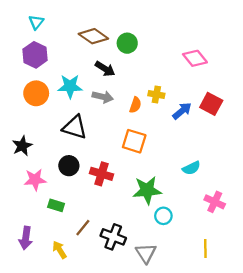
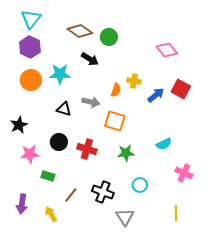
cyan triangle: (36, 22) -> (31, 19), size x1.5
gray arrow: (103, 97) -> (91, 102), moved
black triangle: (75, 127) -> (64, 109), size x0.7
green star: (147, 190) -> (126, 153), moved, size x0.7
black cross: (113, 237) -> (103, 192), moved

